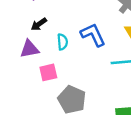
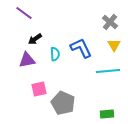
pink square: (48, 72) -> (39, 89), moved

